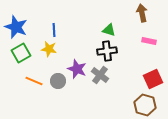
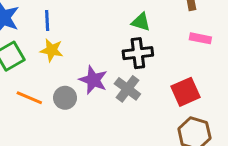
blue line: (54, 30) -> (47, 20), moved
red square: (153, 79) -> (186, 92), moved

